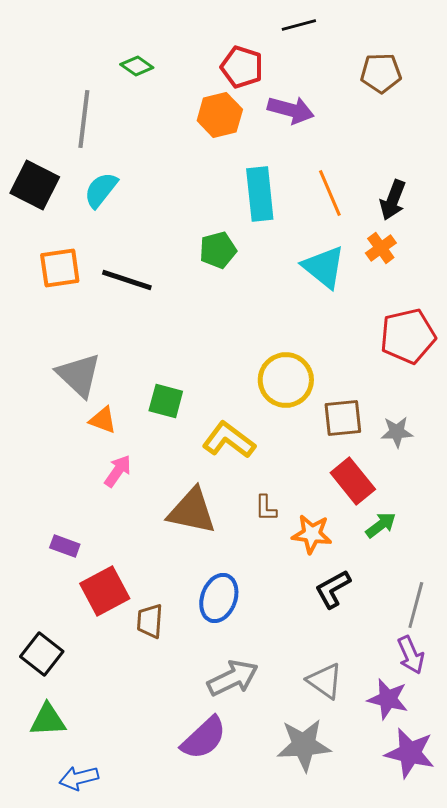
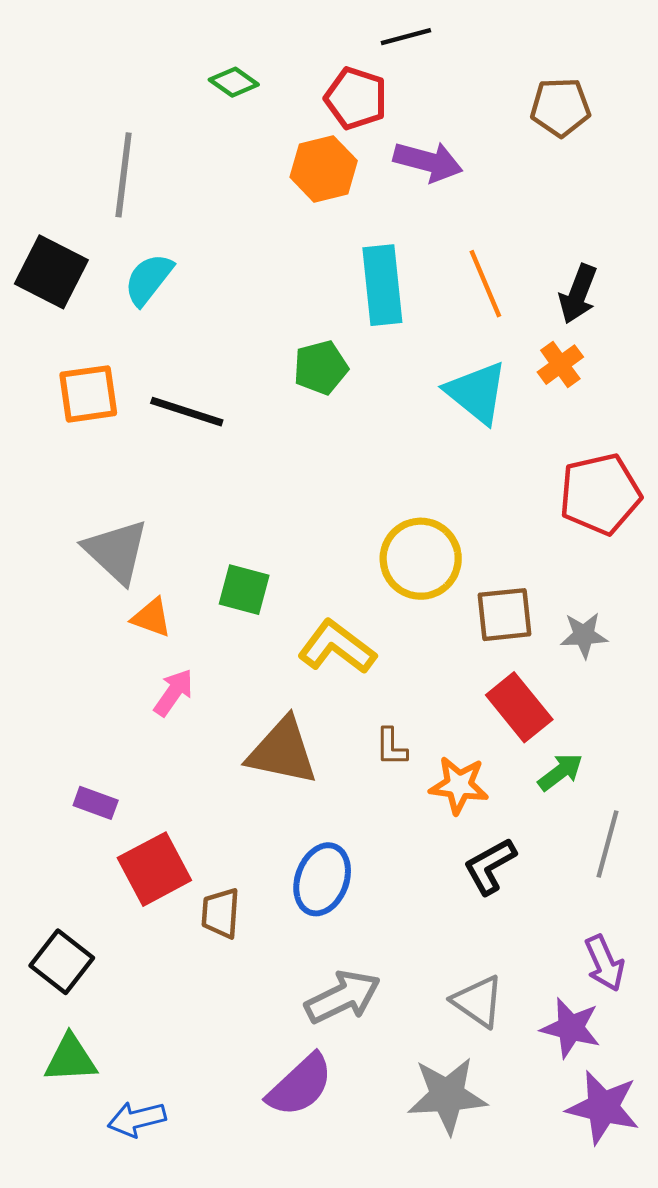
black line: (299, 25) -> (406, 37), moved
green diamond: (137, 66) -> (234, 82), moved
gray line: (416, 605) -> (607, 844), moved
blue arrow: (79, 778) -> (137, 1119), moved

